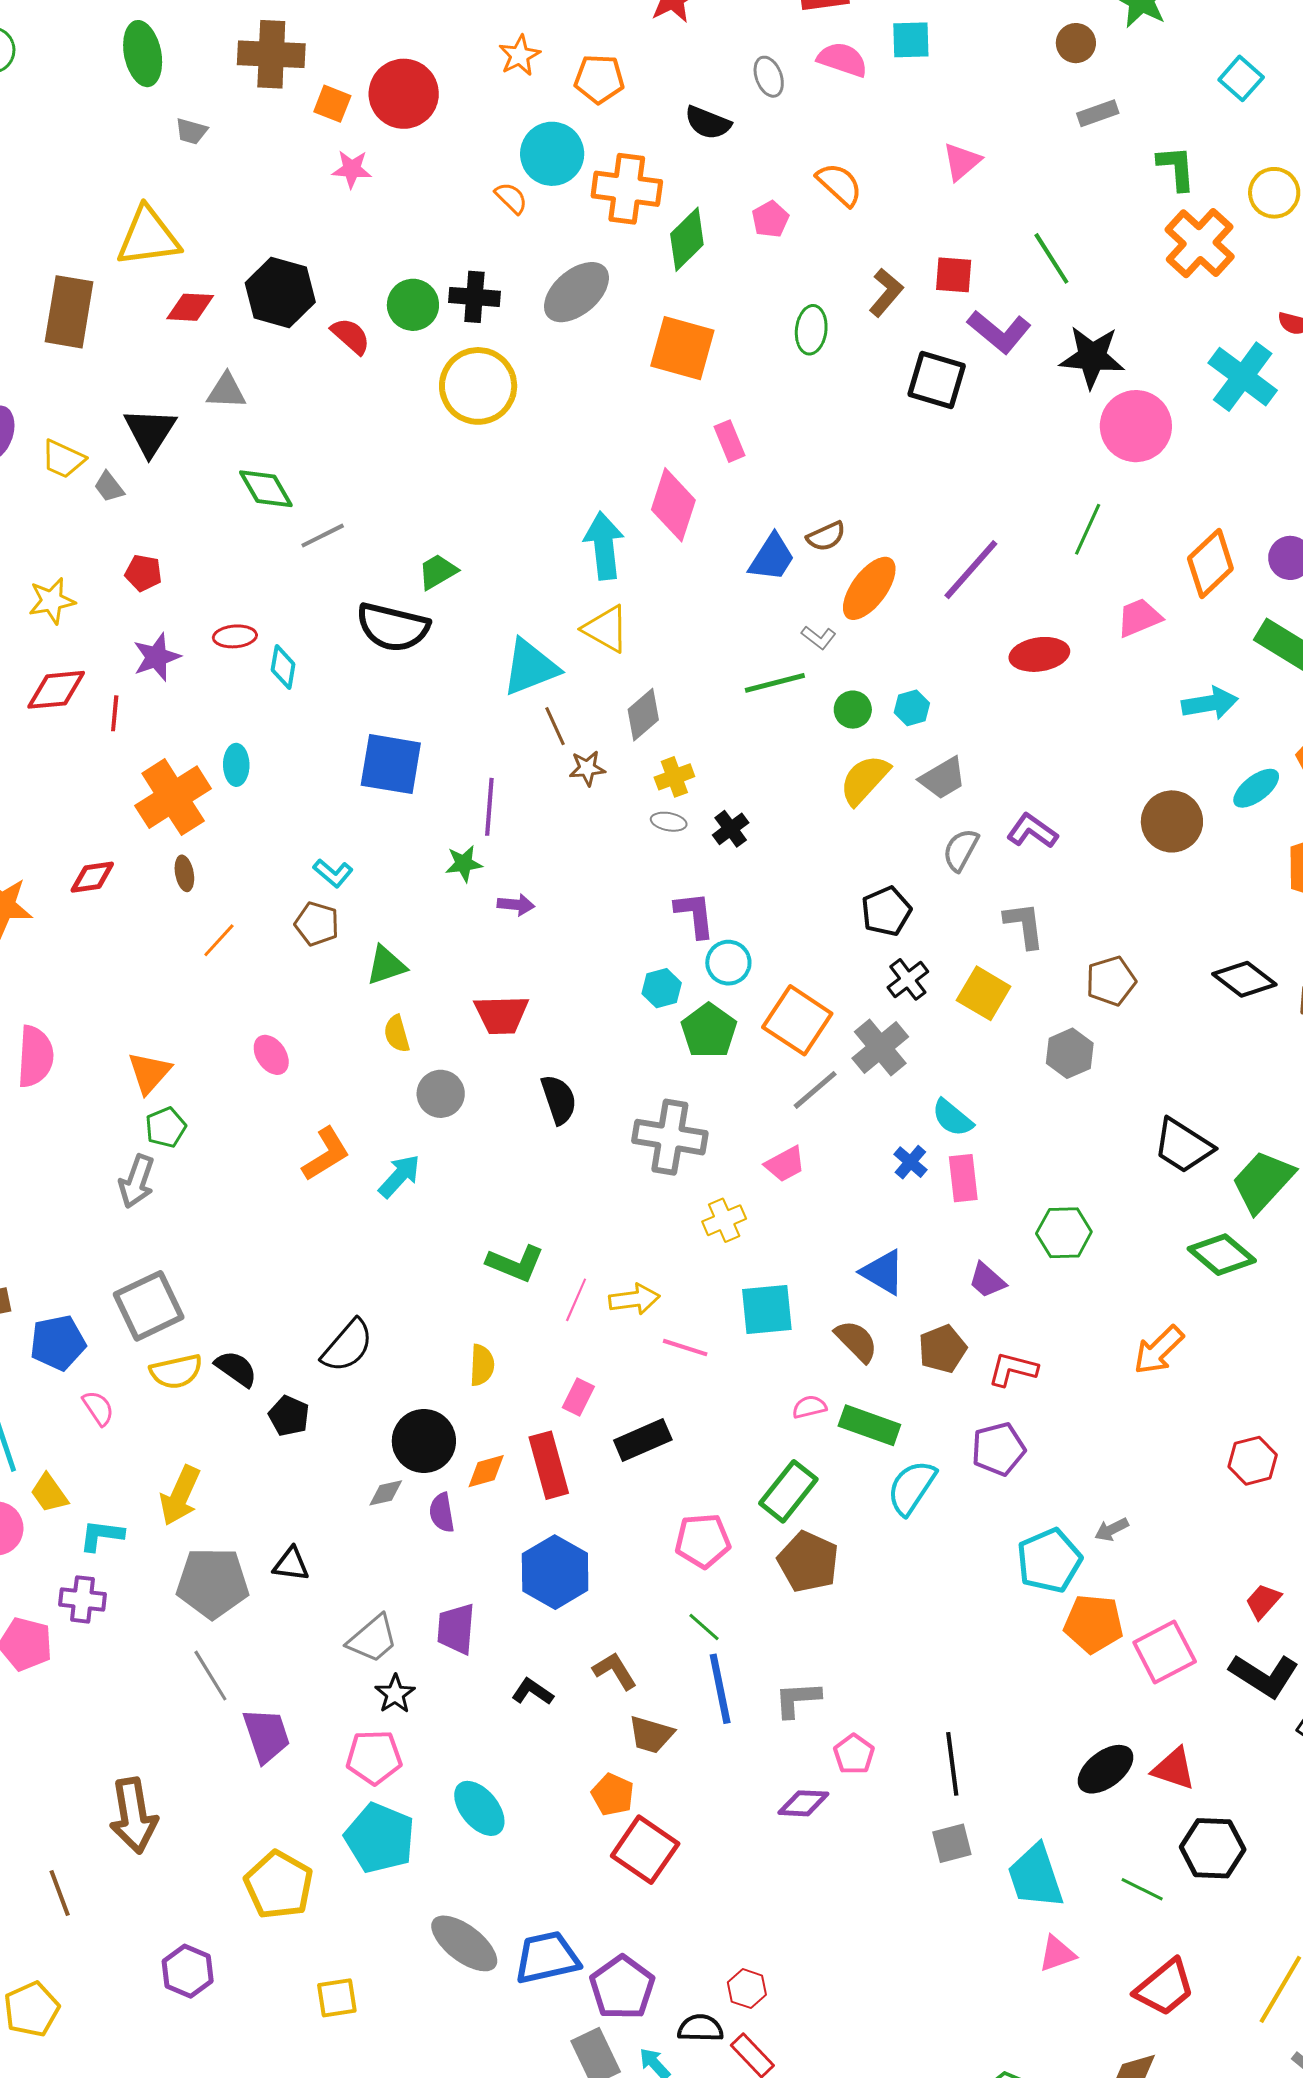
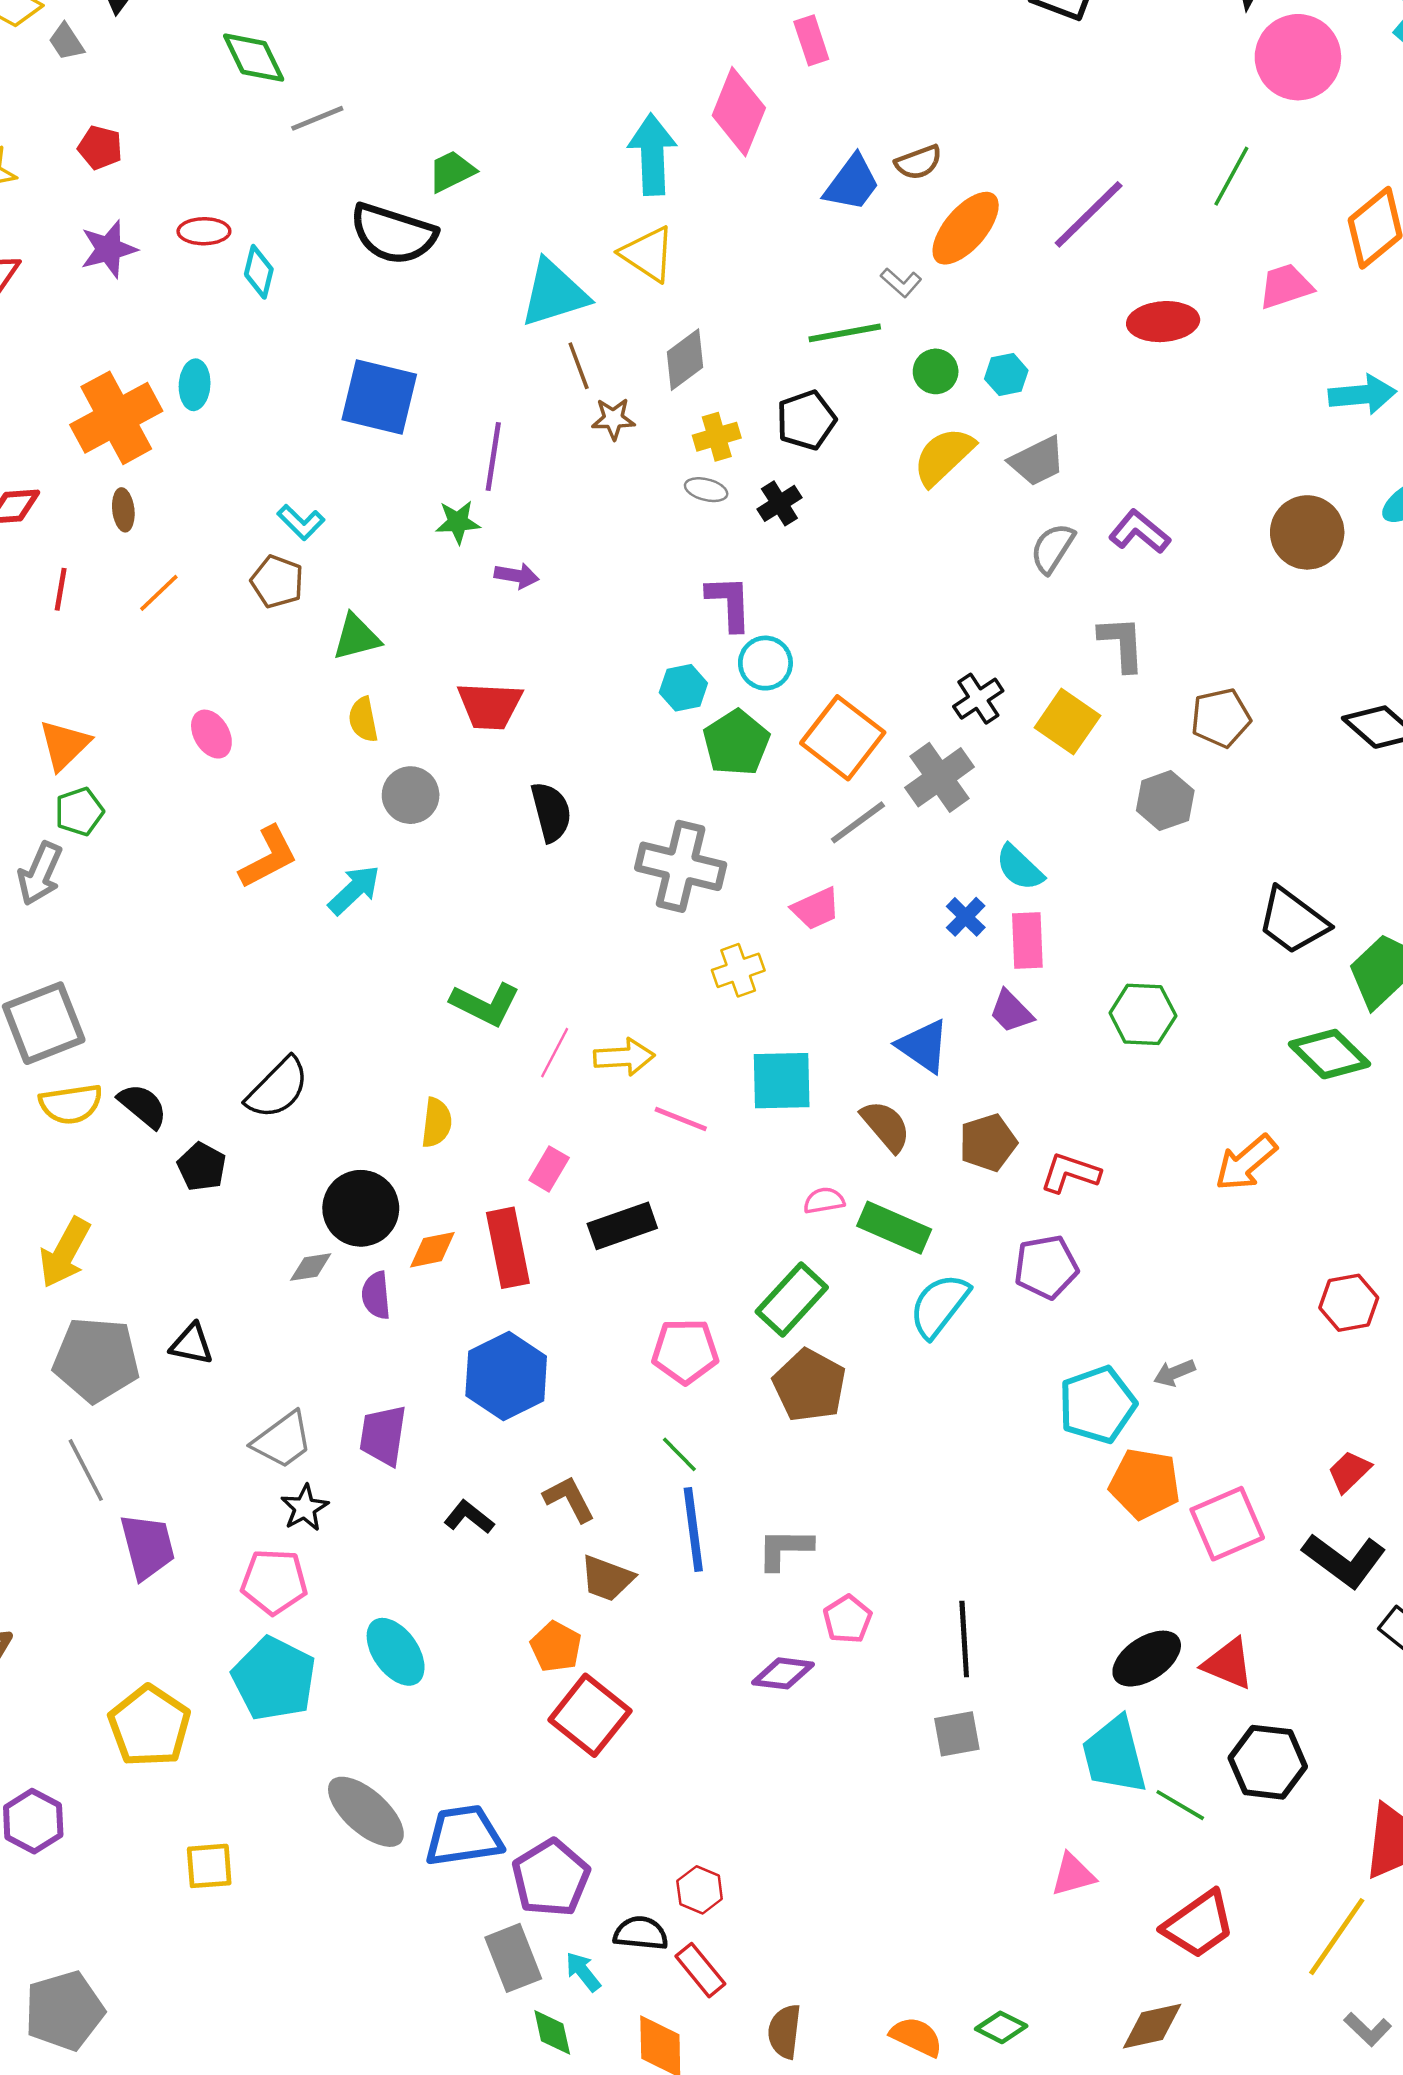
red line: (115, 713) -> (61, 589), moved
black pentagon: (886, 911) -> (806, 420), moved
purple trapezoid: (987, 1280) -> (1011, 1012), moved
cyan trapezoid: (1035, 1876) -> (1114, 1755), moved

